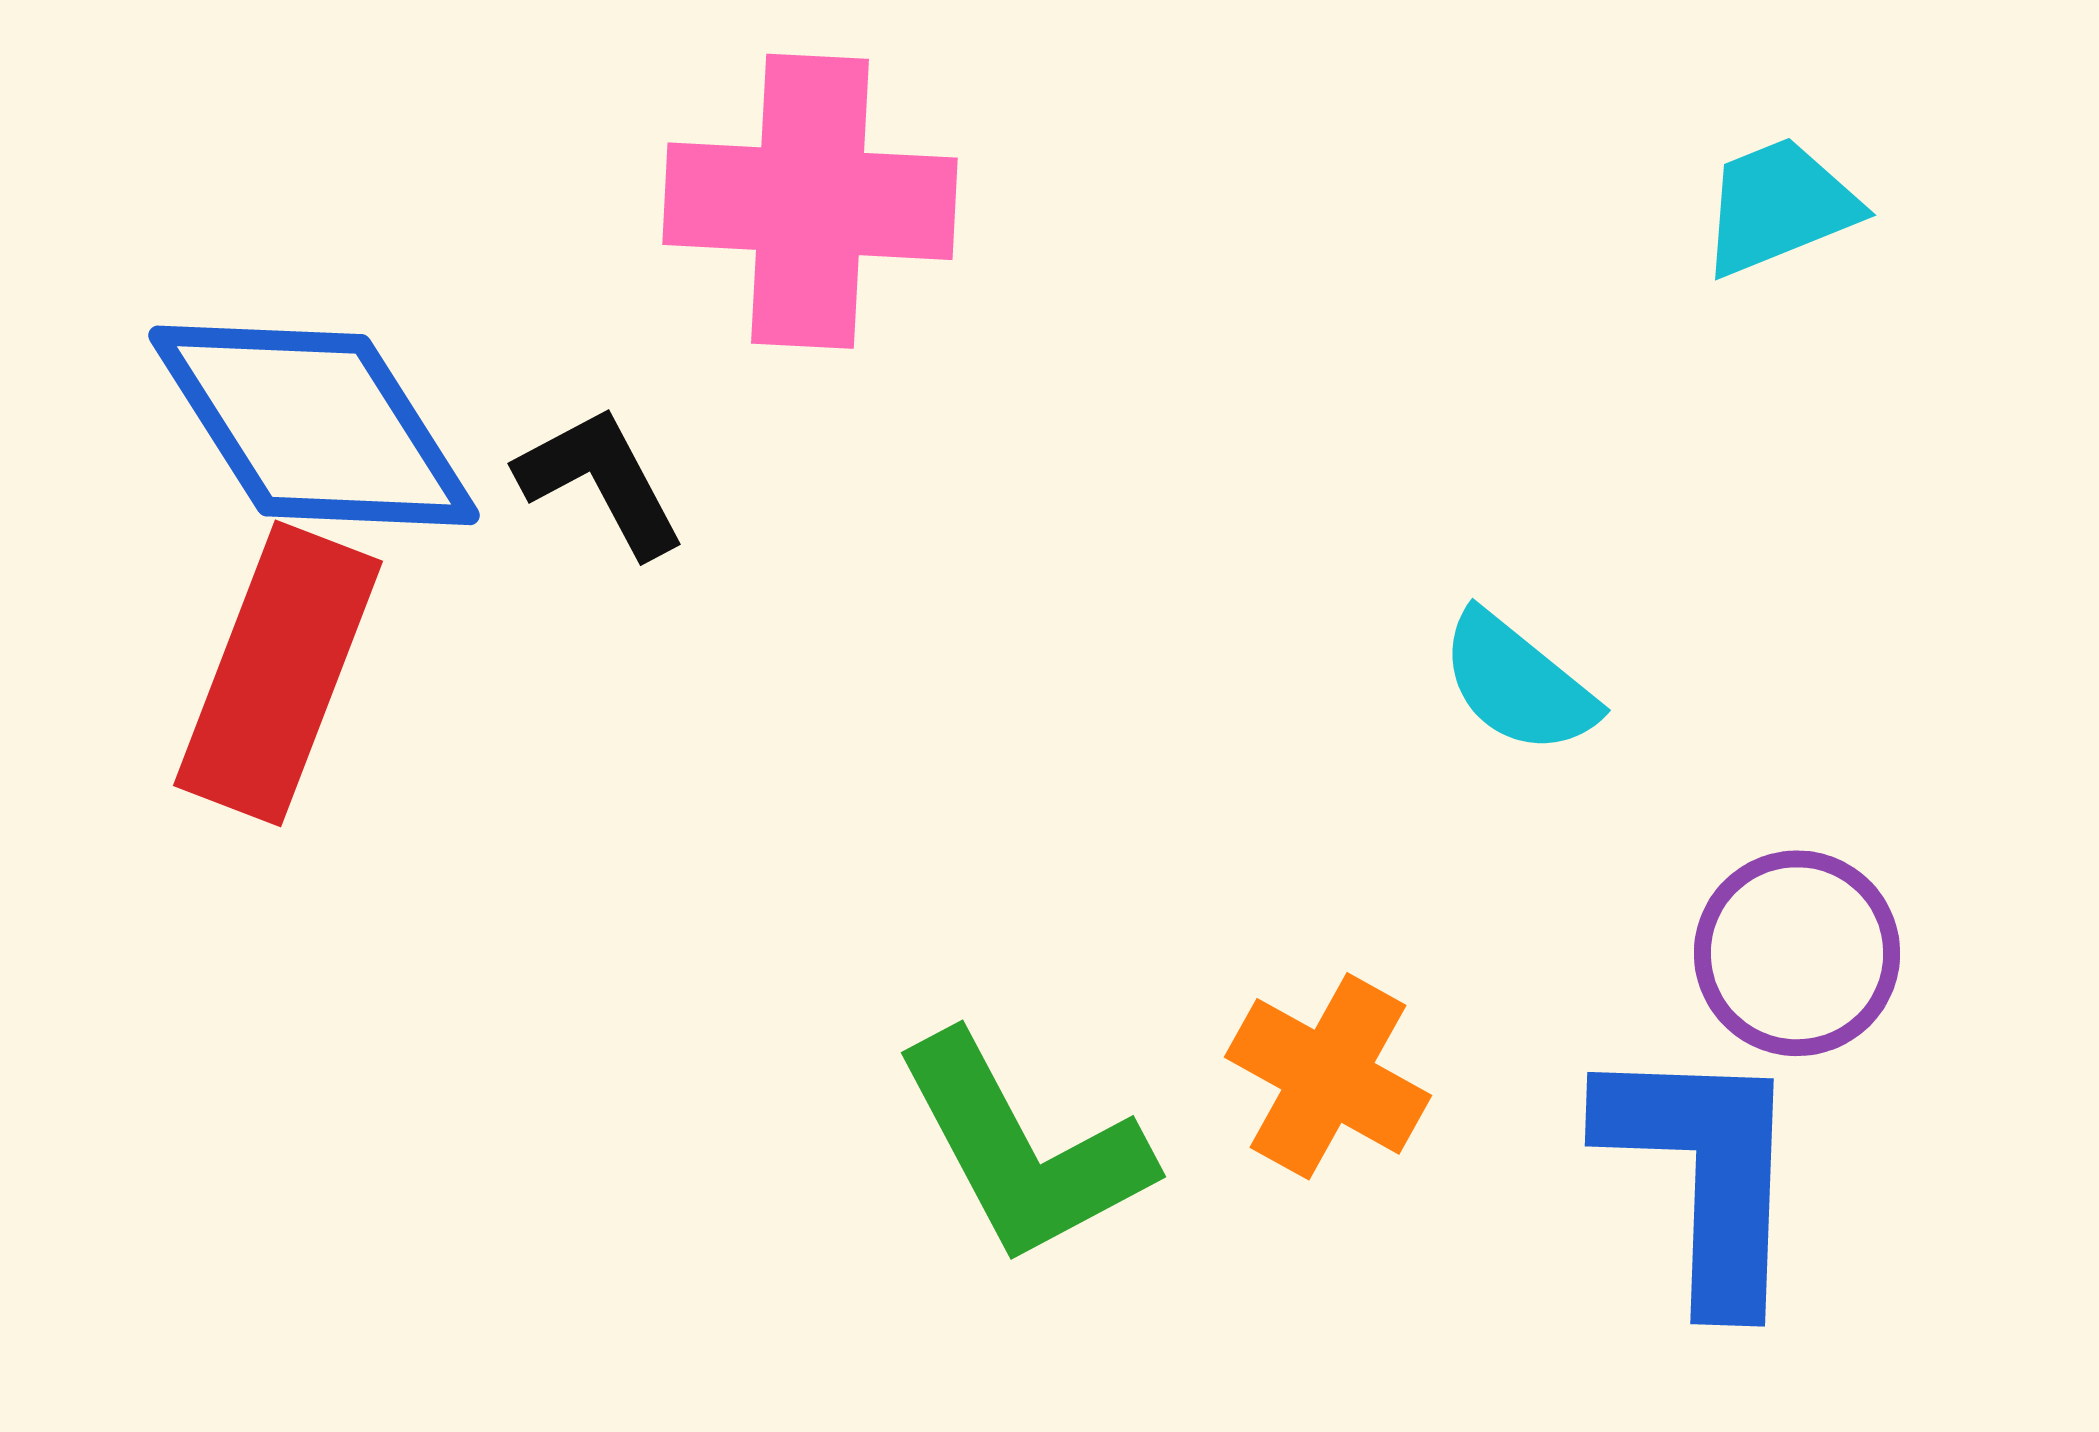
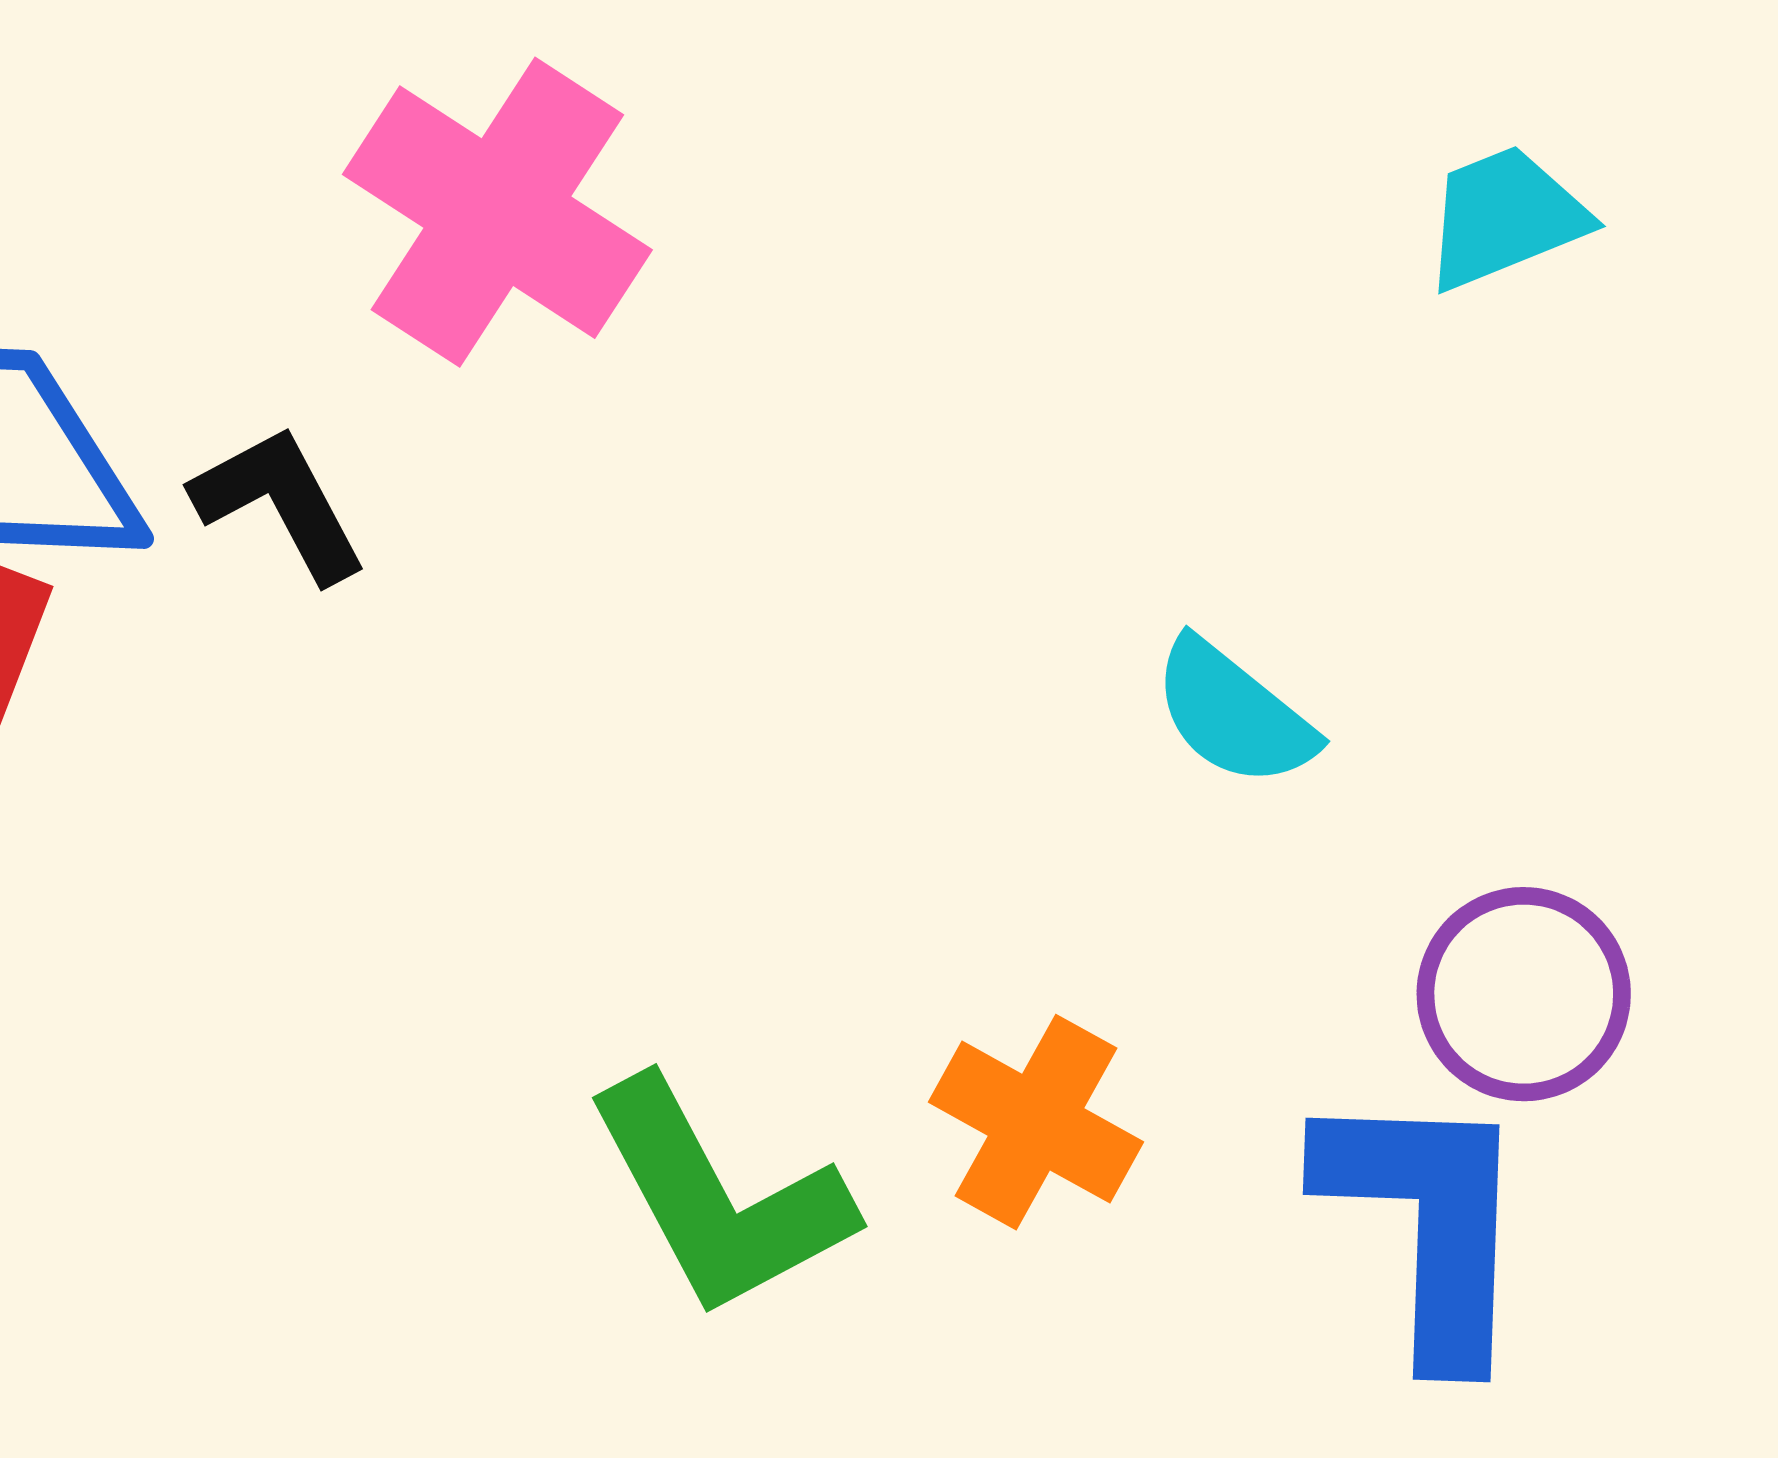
pink cross: (810, 201) -> (497, 212), turned 30

